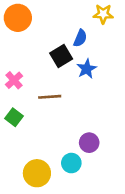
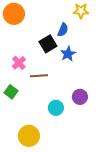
pink cross: (14, 80) -> (19, 63), moved
purple circle: (89, 143) -> (80, 97), moved
cyan circle: (71, 163) -> (56, 108), moved

